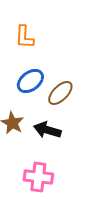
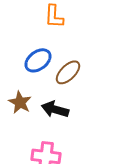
orange L-shape: (24, 37) -> (54, 16), moved

